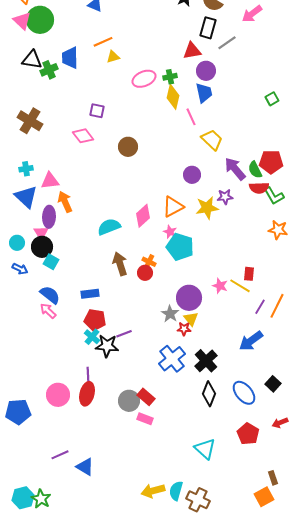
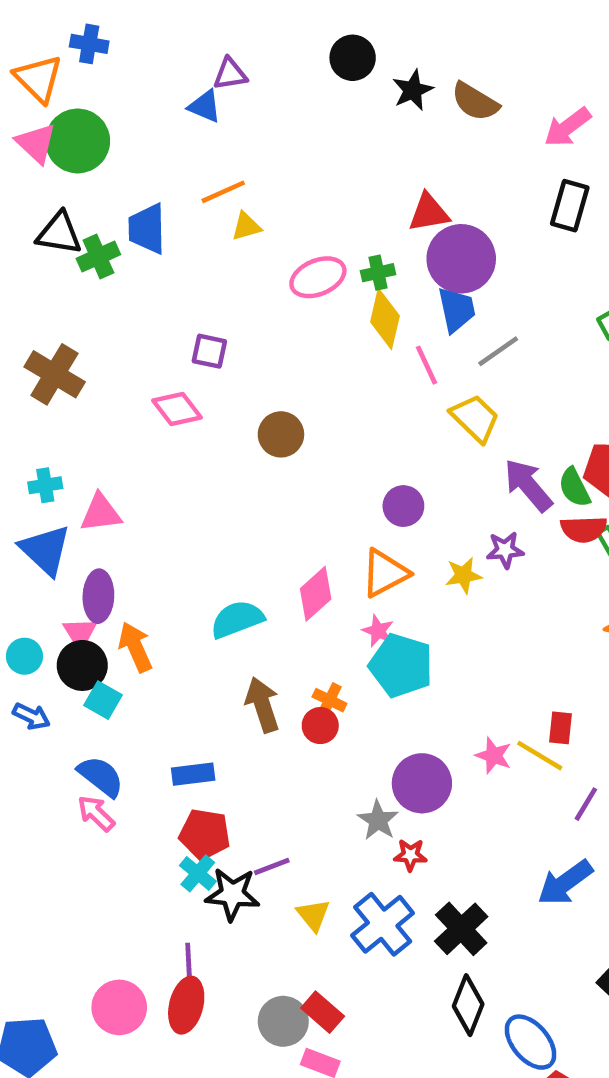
black rectangle: (208, 28) -> (570, 206), moved
gray line: (227, 43) -> (498, 351), moved
purple circle: (206, 71) -> (461, 259), size x1.5
purple circle: (192, 175) -> (403, 506), moved
orange arrow: (65, 202) -> (135, 647), moved
yellow star: (207, 208) -> (463, 575), size x0.7
yellow triangle: (191, 319) -> (313, 915), moved
blue ellipse: (244, 393) -> (530, 1042), moved

